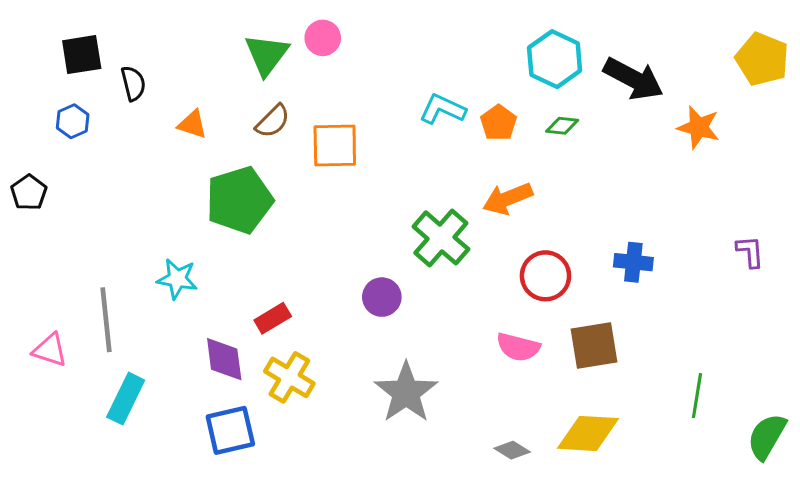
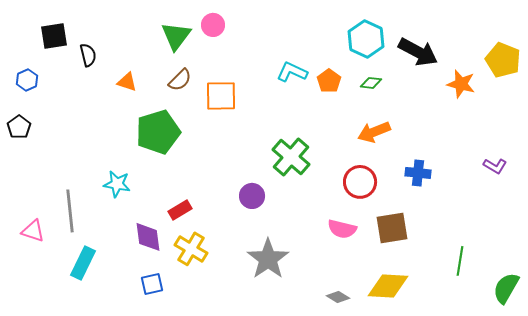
yellow pentagon: (762, 59) -> (503, 60), moved
blue hexagon: (73, 121) -> (27, 80), moved
orange arrow: (508, 199) -> (374, 132), moved
purple L-shape: (750, 252) -> (495, 166), turned 125
blue square: (230, 430) -> (152, 284), size x0.7

